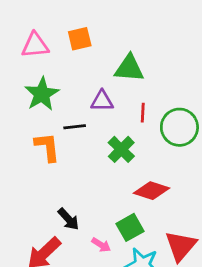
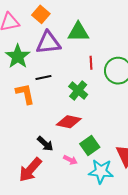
orange square: (80, 39) -> (41, 14), turned -30
purple triangle: (102, 101) -> (48, 43), moved, size x1.5
red diamond: (152, 191) -> (69, 122), moved

